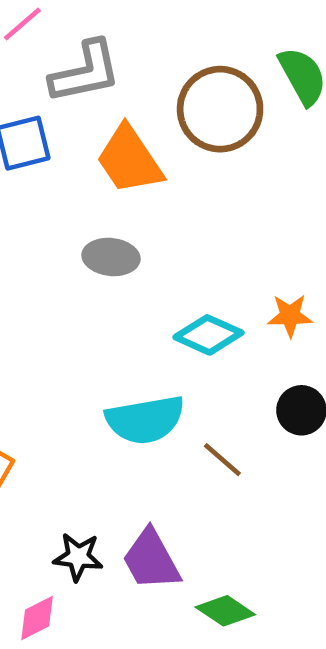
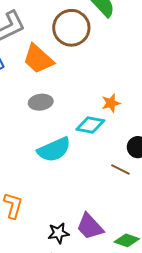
orange star: (290, 316) -> (111, 103), moved
cyan semicircle: (145, 420) -> (54, 150), moved
brown line: (222, 460) -> (120, 169), moved

